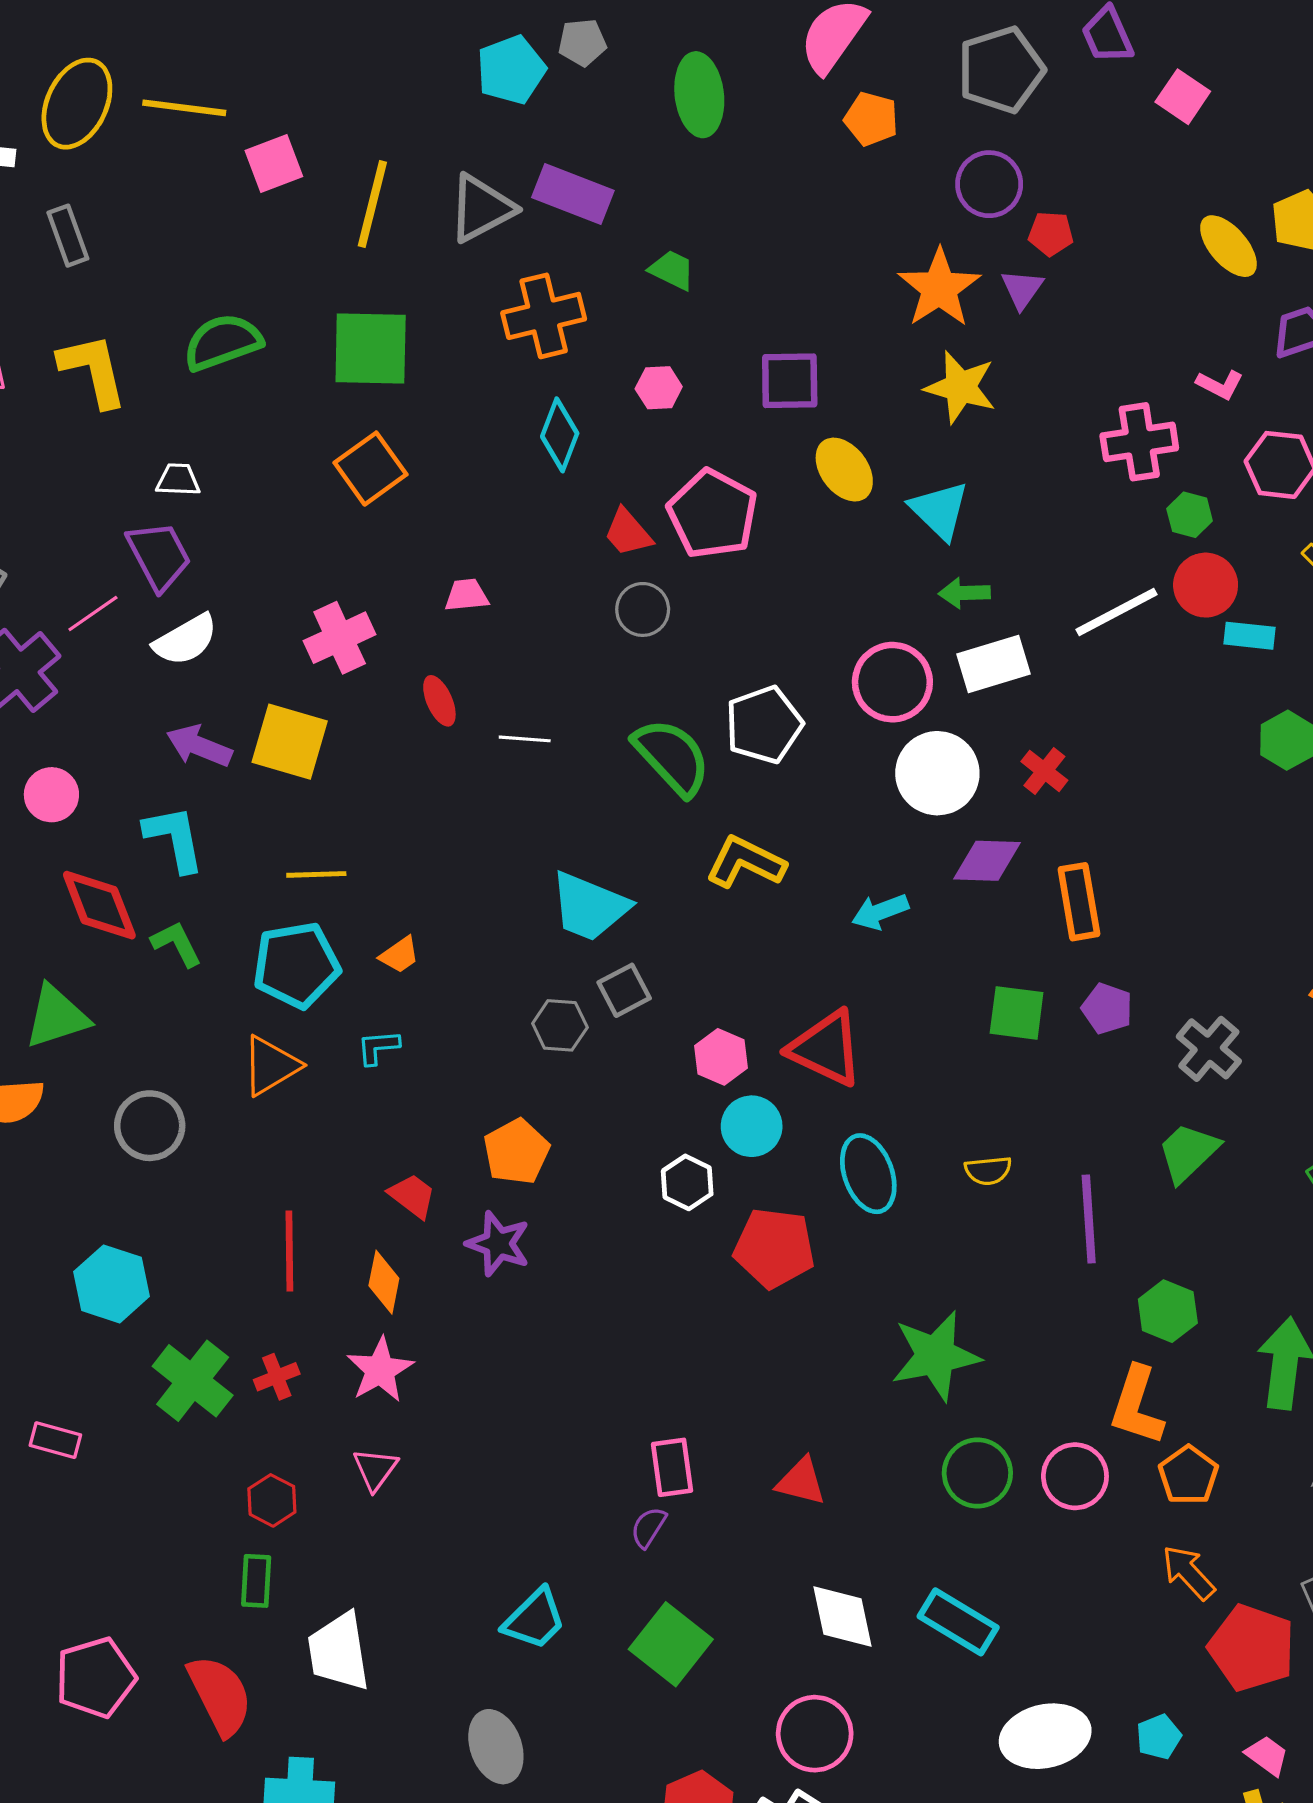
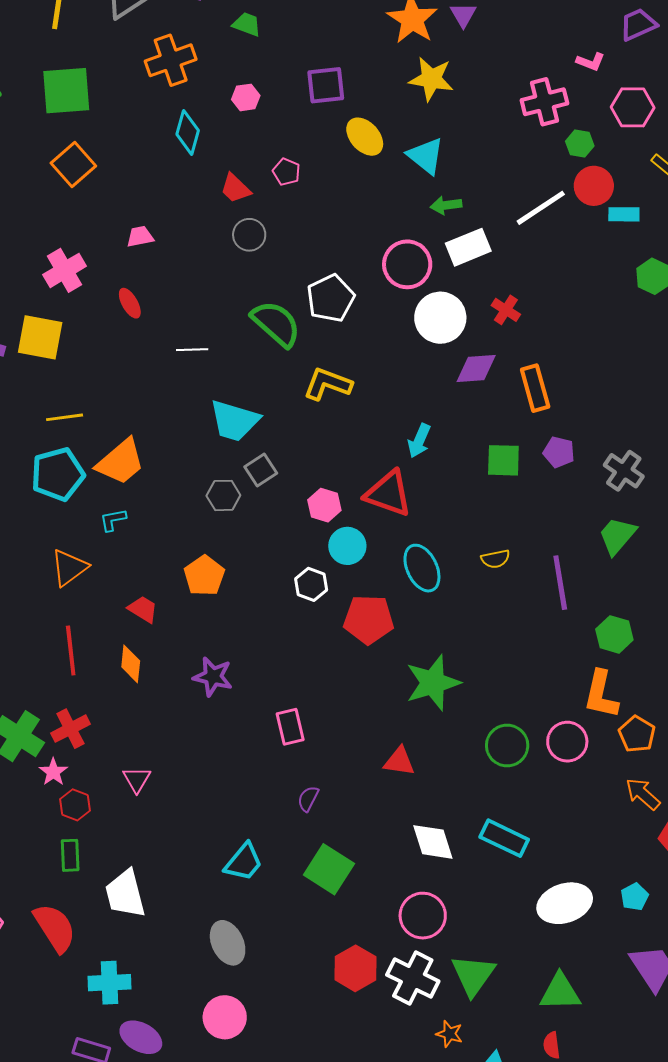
pink pentagon: (713, 514) -> (286, 172), size x0.5
white line: (525, 739) -> (192, 350), moved
cyan arrow: (880, 912) -> (419, 441), moved, turned -40
orange trapezoid: (400, 955) -> (121, 462), size x2.0
orange triangle: (271, 1066) -> (69, 568), moved
purple star: (498, 1244) -> (213, 677), moved
green star: (936, 1356) -> (433, 683), moved
pink star: (380, 1370) -> (53, 772), moved, size x0.7
red cross: (277, 1377) -> (70, 729), size x1.4
pink rectangle: (672, 1467) -> (290, 727), moved

